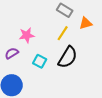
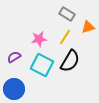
pink star: (27, 35) -> (39, 39), moved
cyan square: (40, 61) -> (42, 65), size x1.6

